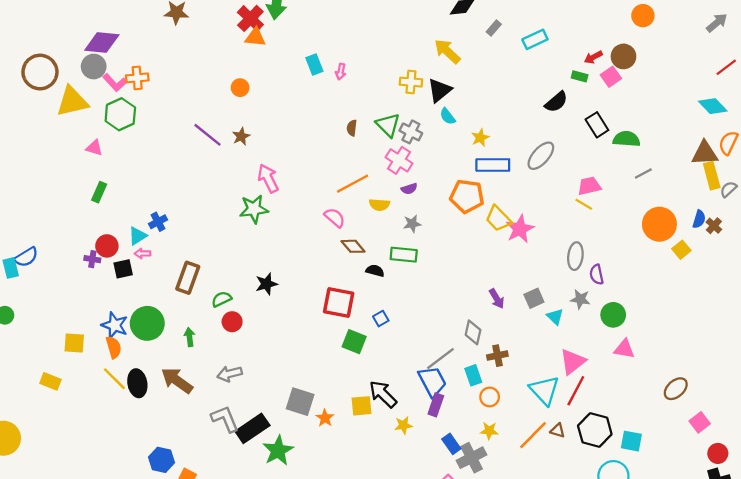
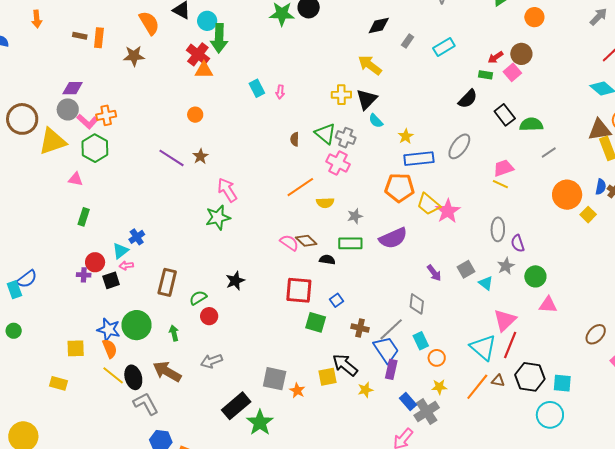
purple diamond: (102, 43) -> (73, 88), size x0.7
purple semicircle: (409, 189) -> (393, 238), moved, size x2.0
pink semicircle: (335, 218) -> (289, 243), moved
gray star: (580, 299) -> (506, 266), turned -30
brown cross: (497, 356) -> (360, 328), moved, turned 30
gray L-shape: (225, 419) -> (146, 404), moved

